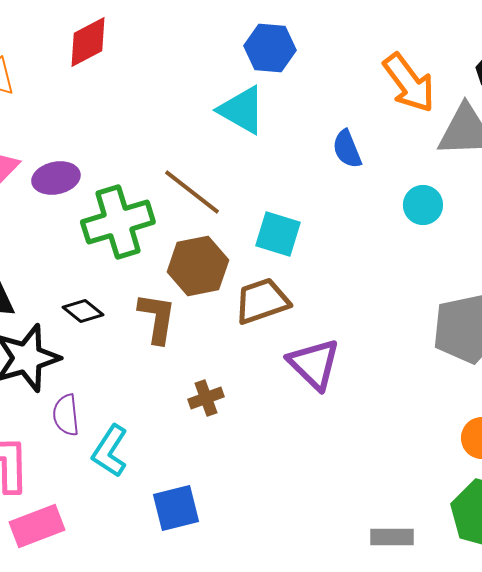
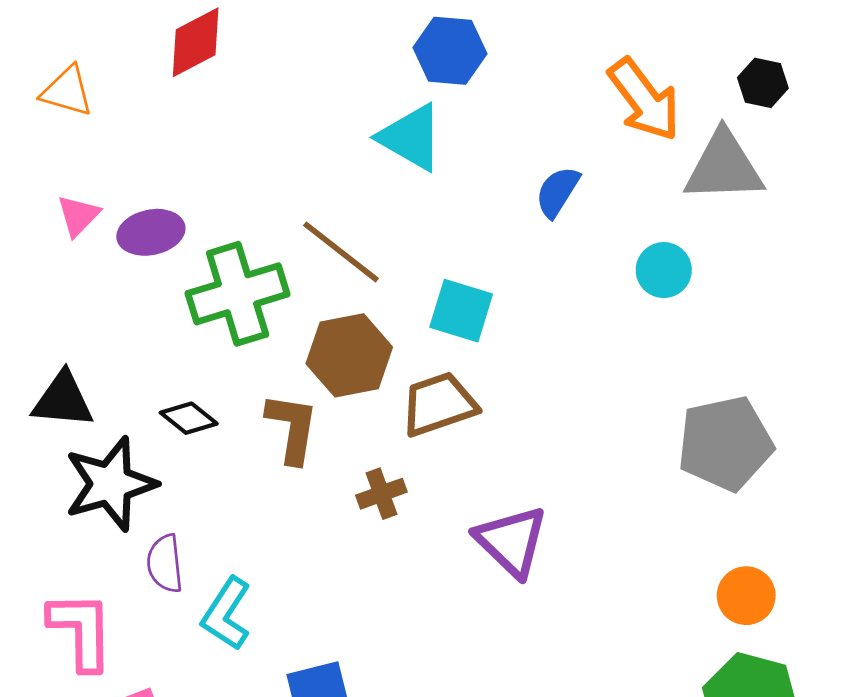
blue semicircle: (347, 149) -> (558, 192), turned 54
purple triangle: (314, 364) -> (511, 541), moved
brown cross: (206, 398) -> (381, 494), moved

